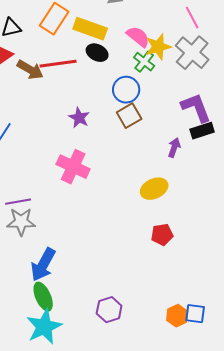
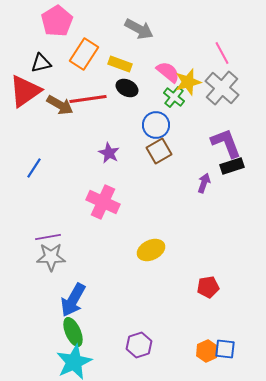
yellow rectangle: (90, 29) -> (120, 64), size x0.7
yellow ellipse: (154, 189) -> (151, 250), moved
red pentagon: (162, 235) -> (208, 287), moved

